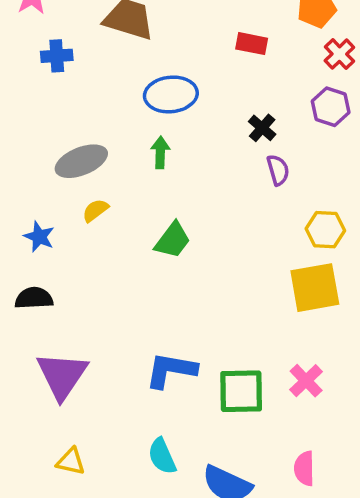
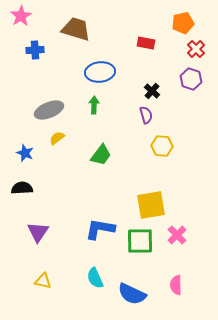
purple semicircle: (278, 170) -> (146, 115), moved
yellow hexagon: (325, 230) -> (162, 146), moved
yellow square: (315, 288) -> (151, 205), moved
purple triangle: (62, 375) -> (38, 232), size x0.7

